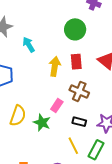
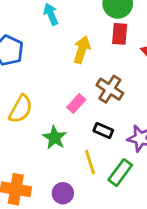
red rectangle: (76, 62) -> (120, 34), moved
green star: (42, 123) -> (55, 138), moved

